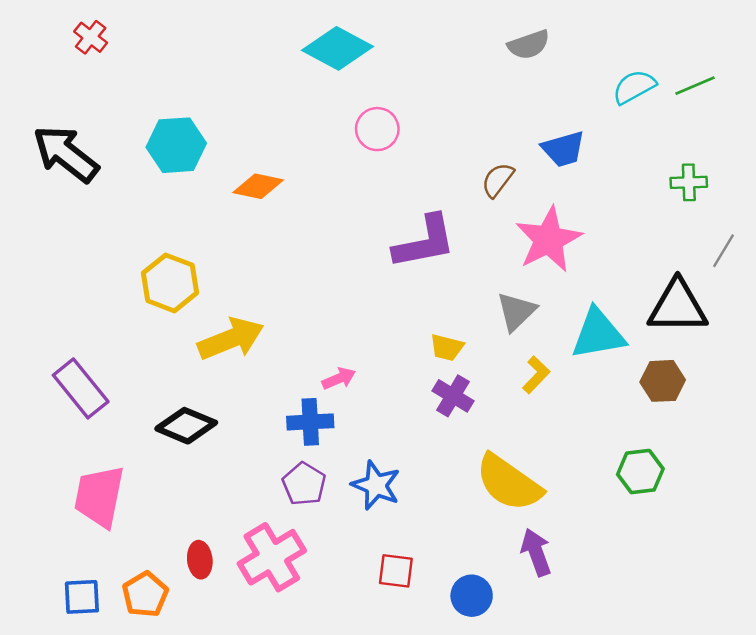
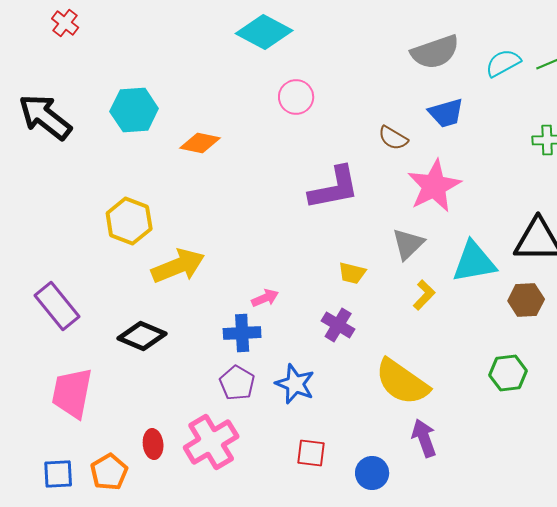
gray semicircle: (529, 45) -> (435, 52), moved, size x1.4
brown semicircle: (498, 180) -> (393, 138), turned -96
purple cross: (453, 396) -> (338, 325), moved

